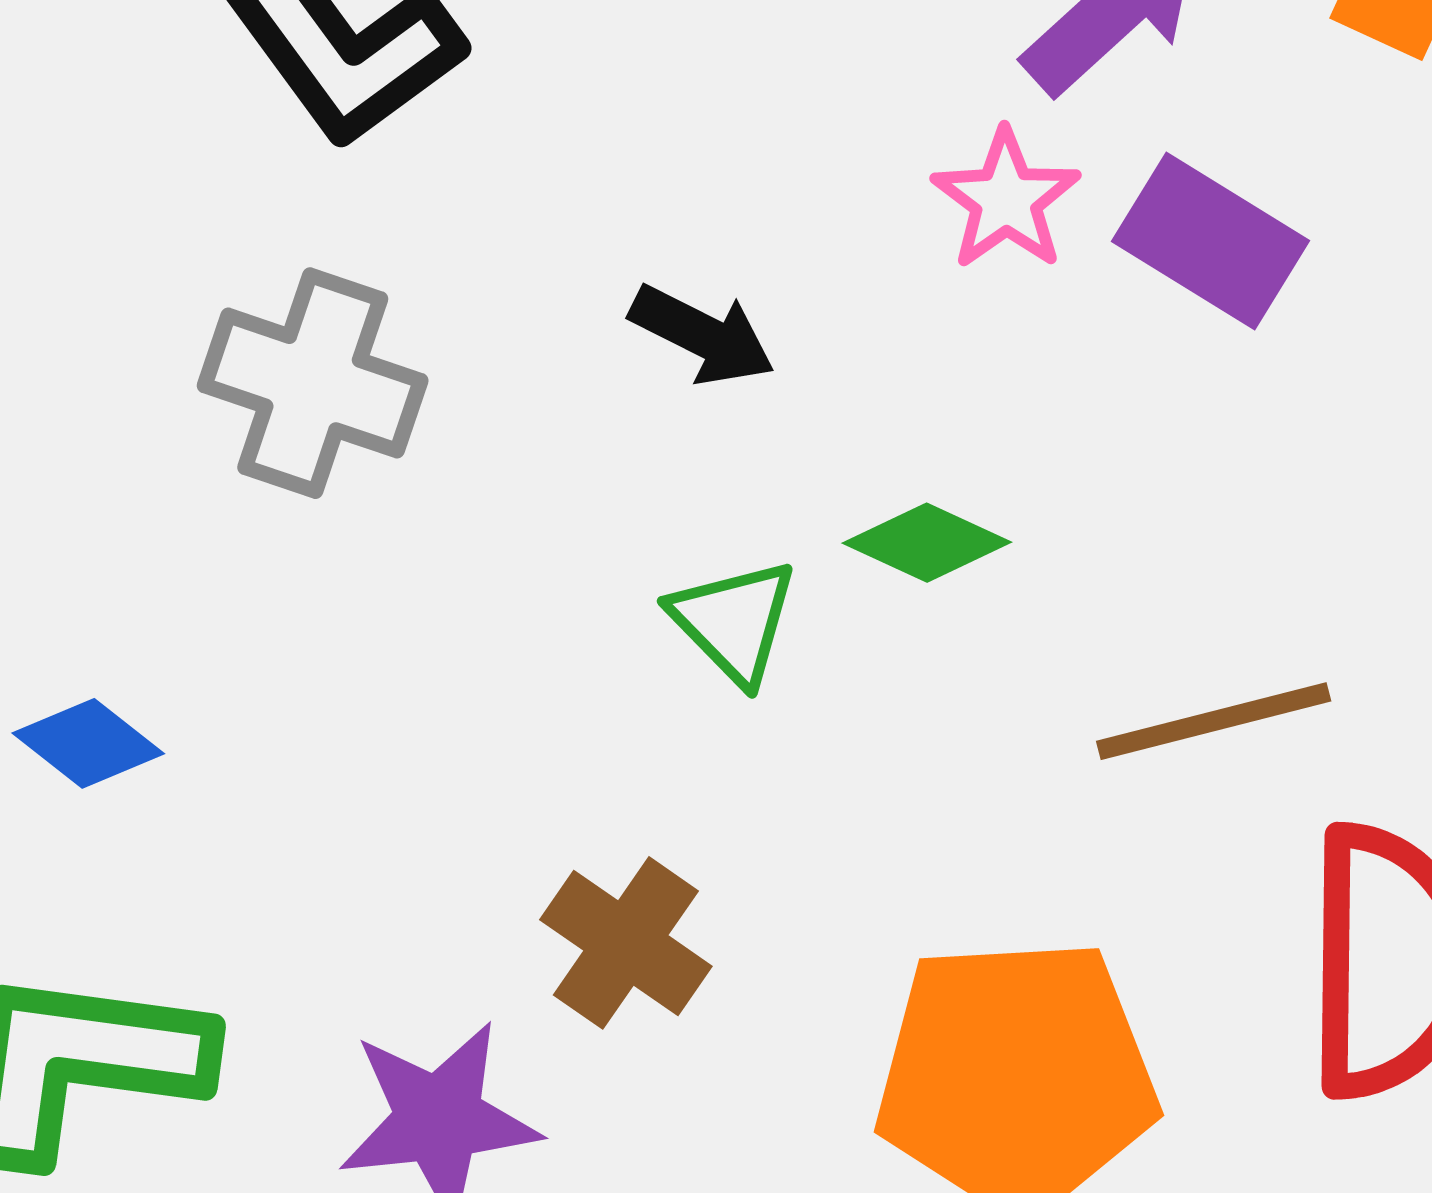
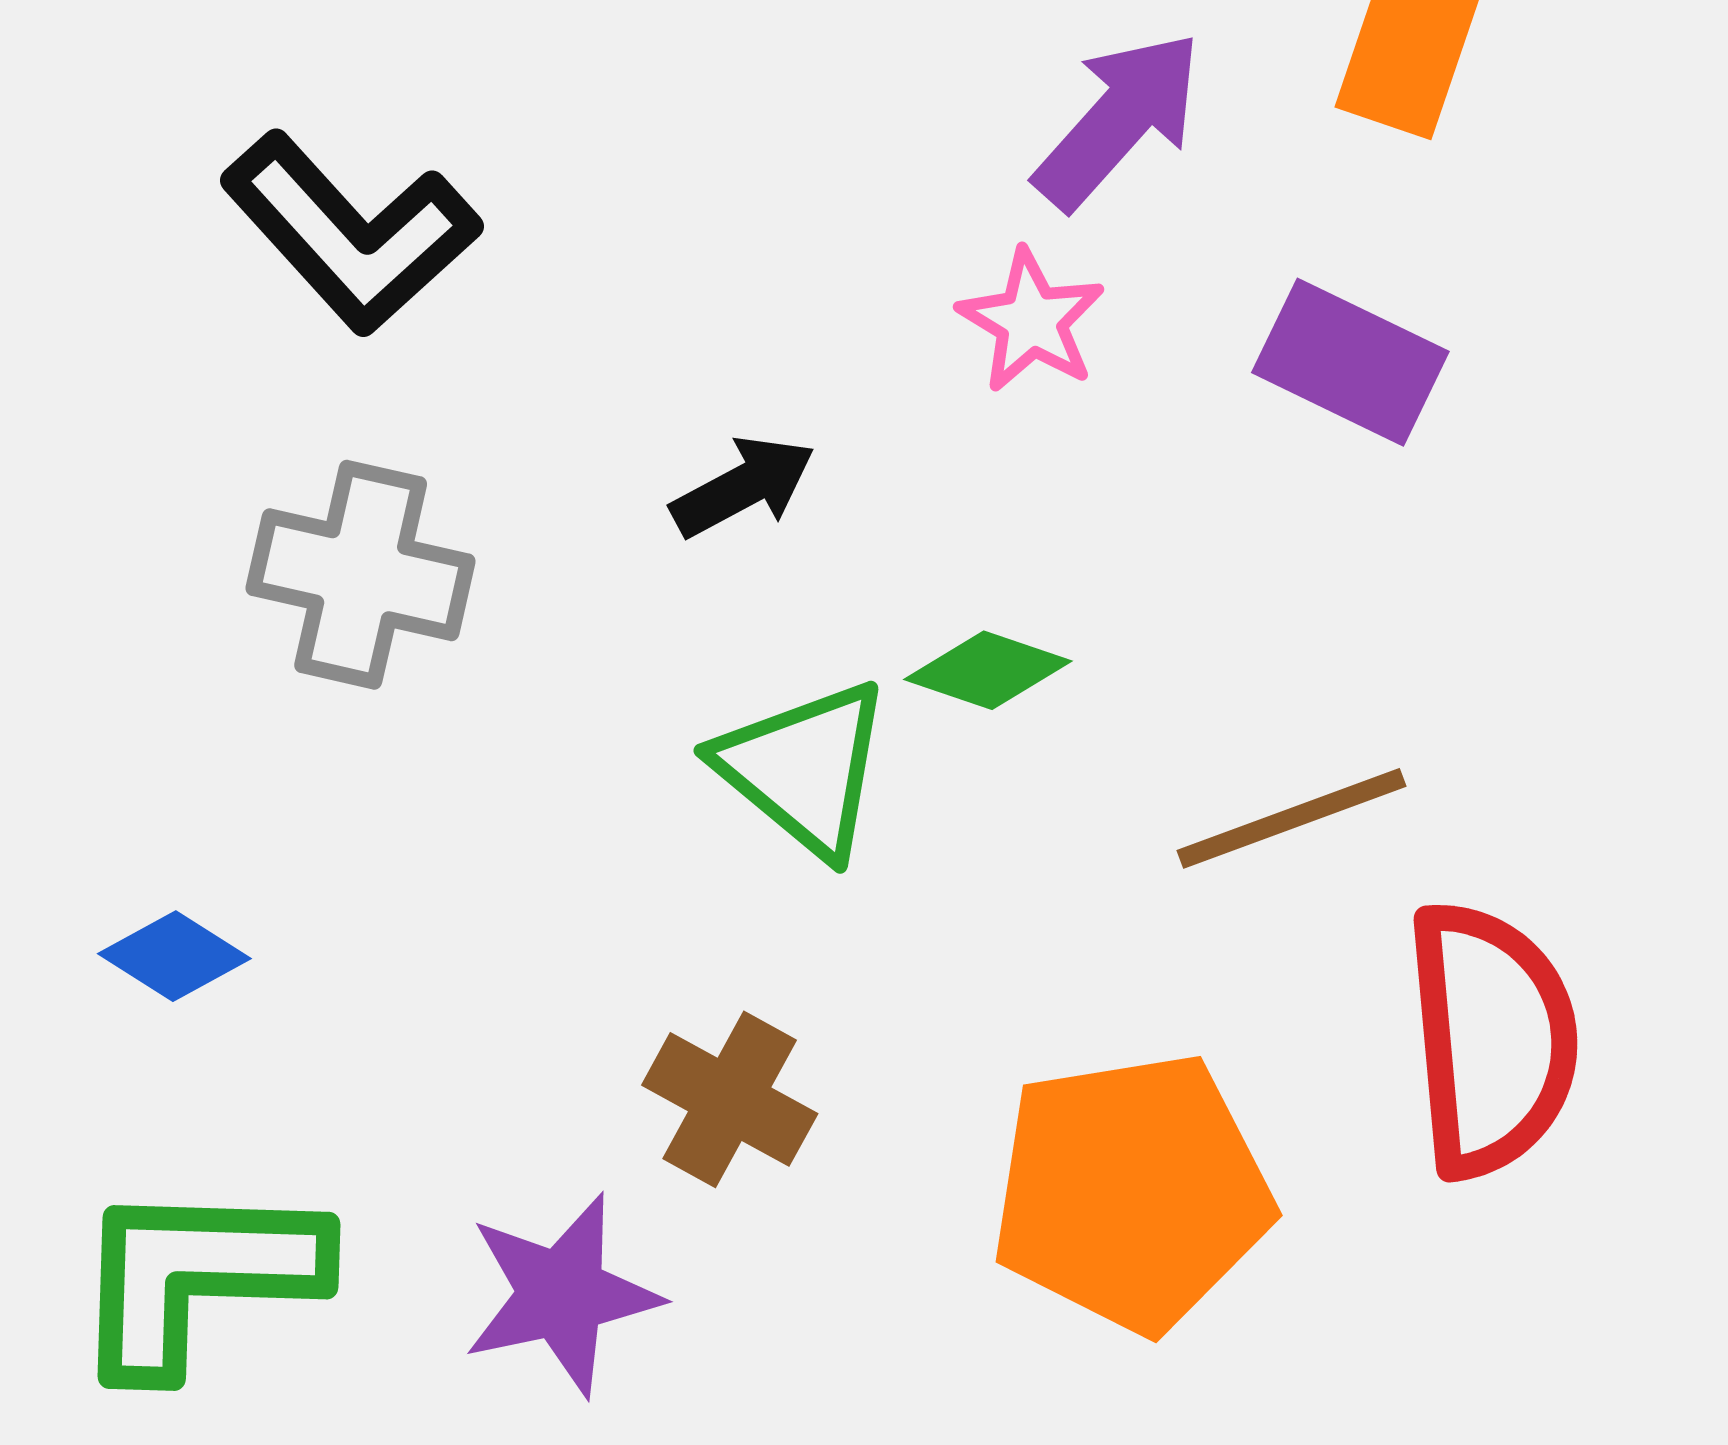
purple rectangle: (1210, 241) -> (1350, 362), moved
black arrow: (702, 335) -> (743, 487), turned -49
green triangle: (734, 621) -> (804, 768), size x1.4

